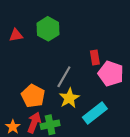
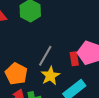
red rectangle: (95, 58) -> (74, 59), moved

